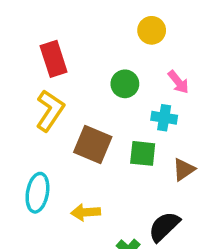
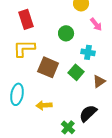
pink arrow: (178, 82) -> (96, 24), moved
yellow L-shape: (50, 111) -> (24, 48), turned -125
green square: (143, 153) -> (76, 72), turned 35

